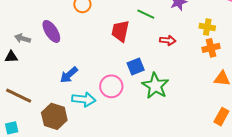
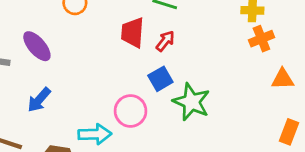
red arrow: (168, 40) -> (165, 41), moved, turned -49
blue arrow: (69, 75) -> (39, 100), moved

